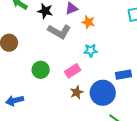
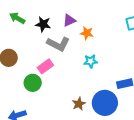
green circle: (41, 70) -> (33, 83), moved
pink rectangle: (73, 71) -> (45, 66), moved

